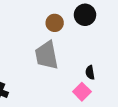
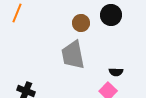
black semicircle: (90, 72) -> (116, 72), turned -80

